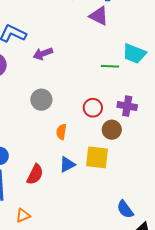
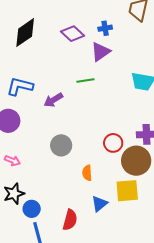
purple triangle: (99, 16) -> (101, 52), turned -50
green line: (110, 66) -> (85, 81), moved
brown circle: (112, 130) -> (136, 161), size x1.5

